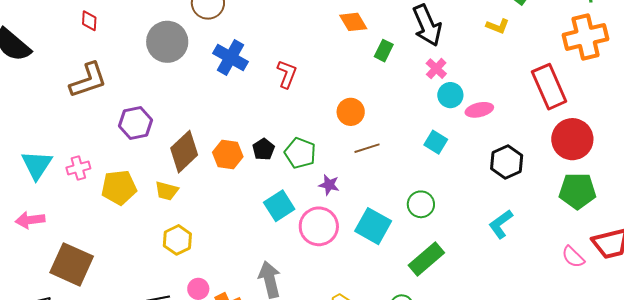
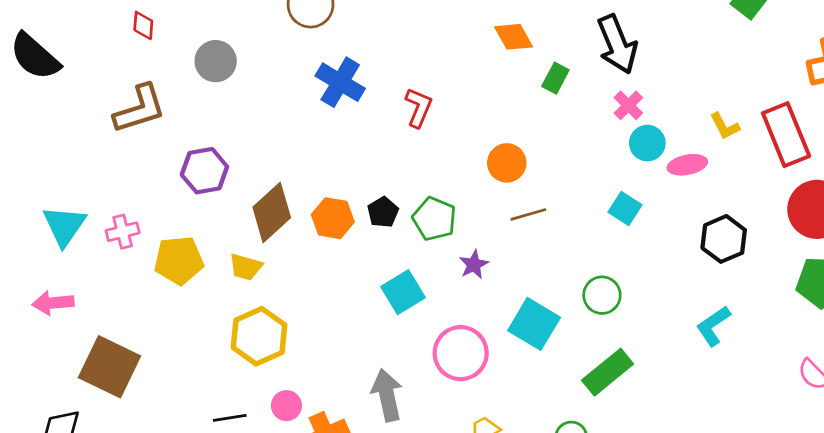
yellow L-shape: (498, 26) -> (725, 126), moved, turned 40
gray circle: (167, 42) -> (216, 61), moved, size x0.7
purple star: (329, 185) -> (474, 265), turned 30
pink circle: (319, 226) -> (461, 353), moved
yellow hexagon: (177, 240) -> (259, 336), size x1.4

